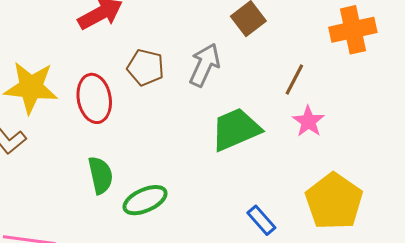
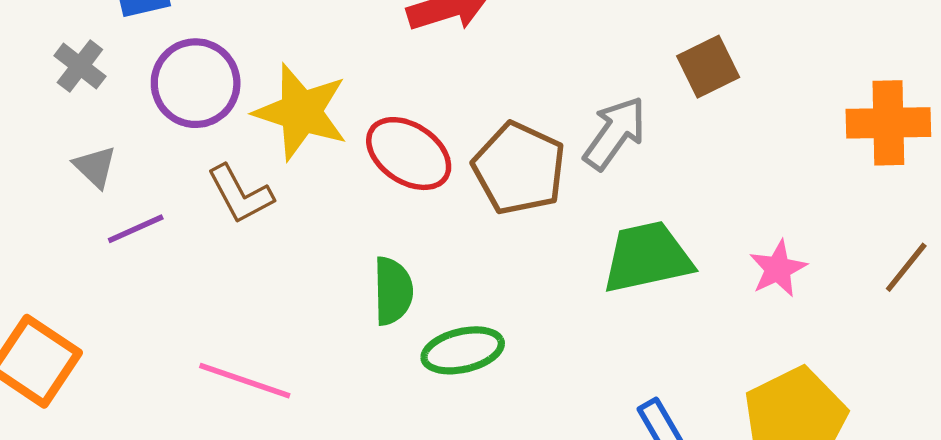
brown pentagon: (146, 67) -> (519, 168), moved, size x1.4
brown line: (294, 80) -> (906, 267), moved
red ellipse: (94, 98) -> (409, 154), turned -57

